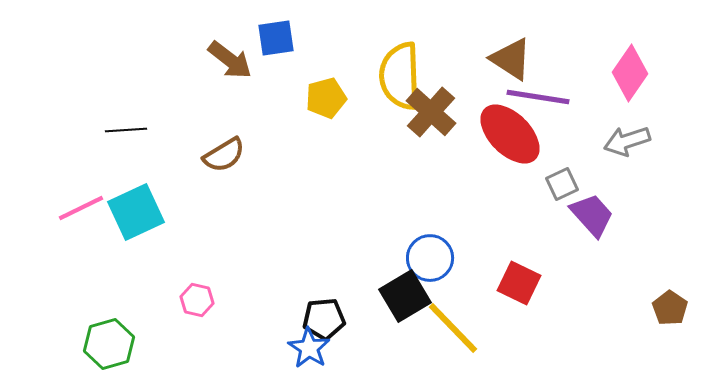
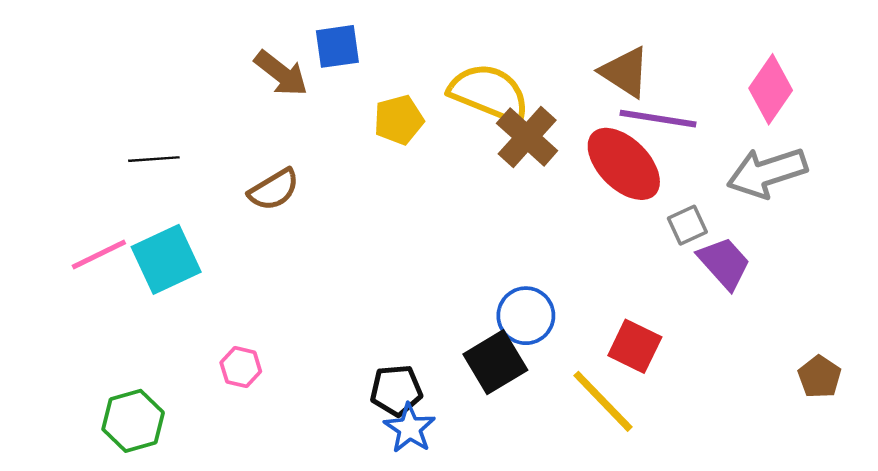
yellow semicircle: (400, 76) -> (489, 93), turned 114
gray arrow: (627, 141) -> (767, 172), size x1.4
yellow line: (453, 328) -> (603, 401), moved
blue star: (309, 348) -> (410, 428), moved

